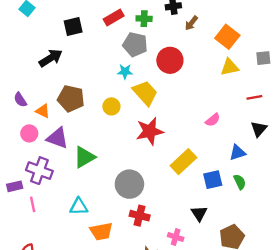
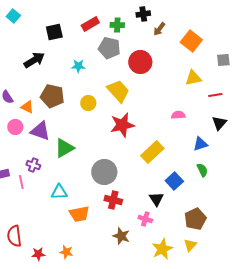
yellow triangle: (230, 67) -> (193, 78), moved
cyan star: (125, 72) -> (78, 66), moved
pink semicircle: (213, 120) -> (178, 115), turned -144
purple cross: (39, 171) -> (33, 165), moved, size x0.6
blue square: (213, 180) -> (174, 181), moved, turned -30
pink line: (33, 204) -> (21, 182), moved
black triangle: (199, 213) -> (156, 199), moved

